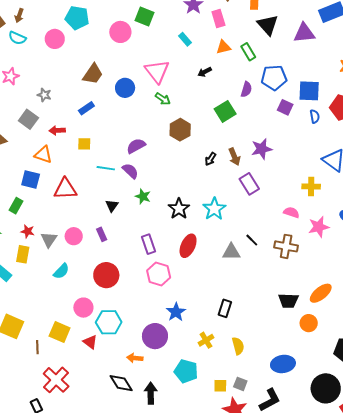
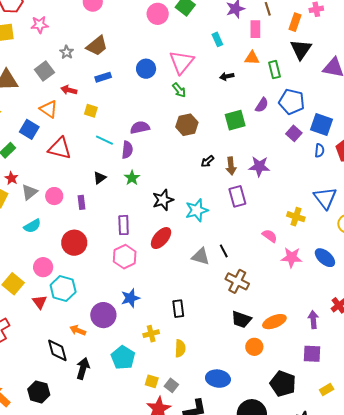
brown trapezoid: (93, 74) -> (97, 46), moved
purple semicircle: (130, 171) -> (127, 150), turned 36
brown cross: (286, 246) -> (237, 281), moved
black rectangle: (225, 308) -> (178, 309), turned -42

